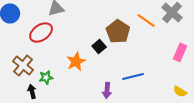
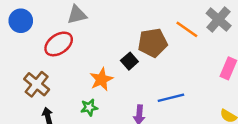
brown pentagon: (118, 31) -> (153, 43), turned 30
green star: (46, 77) -> (89, 107), moved

